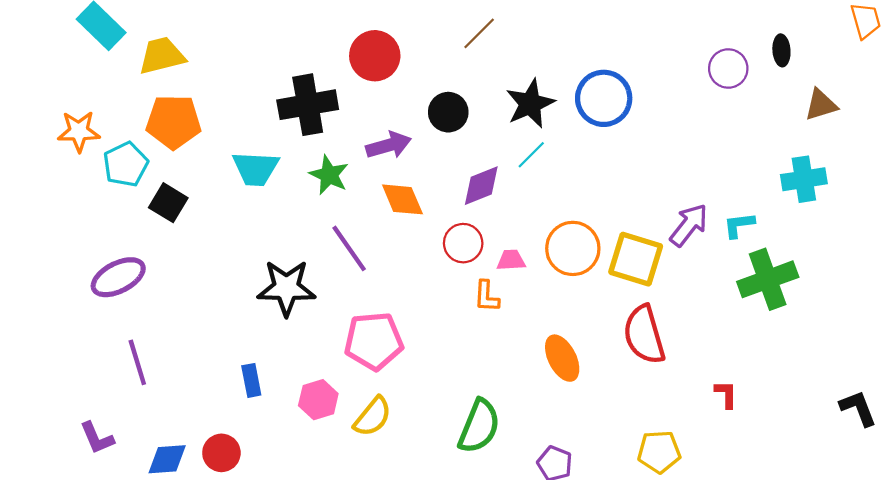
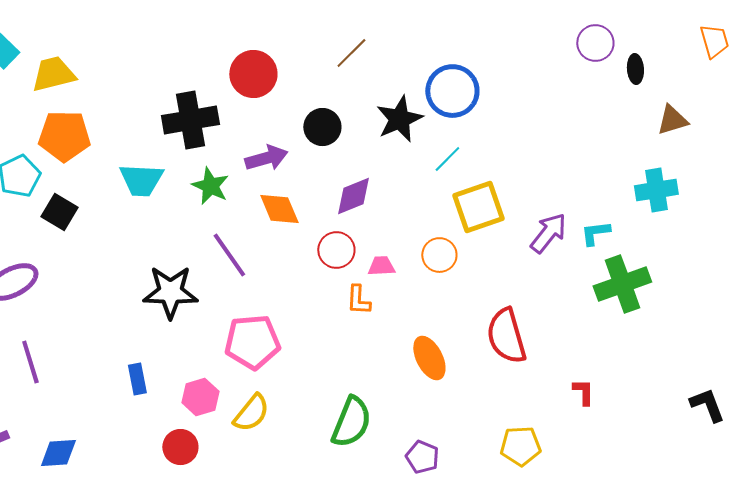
purple circle: (728, 69) -> (595, 43), moved
blue circle: (604, 98) -> (452, 91), moved
cyan line: (531, 155) -> (447, 159), moved
orange circle: (573, 248) -> (439, 255), size x0.7
yellow square: (636, 259) -> (478, 207), moved, turned -36
red circle: (221, 453) -> (180, 447), moved

